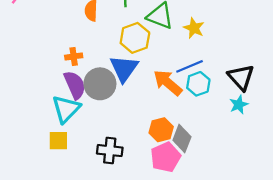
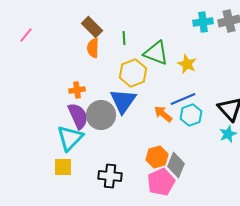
orange arrow: (168, 83) -> (163, 114), size x0.7

